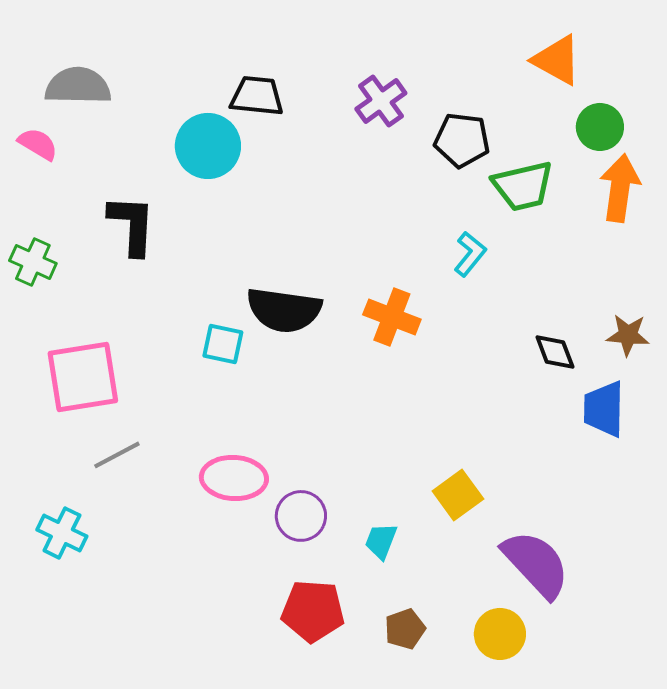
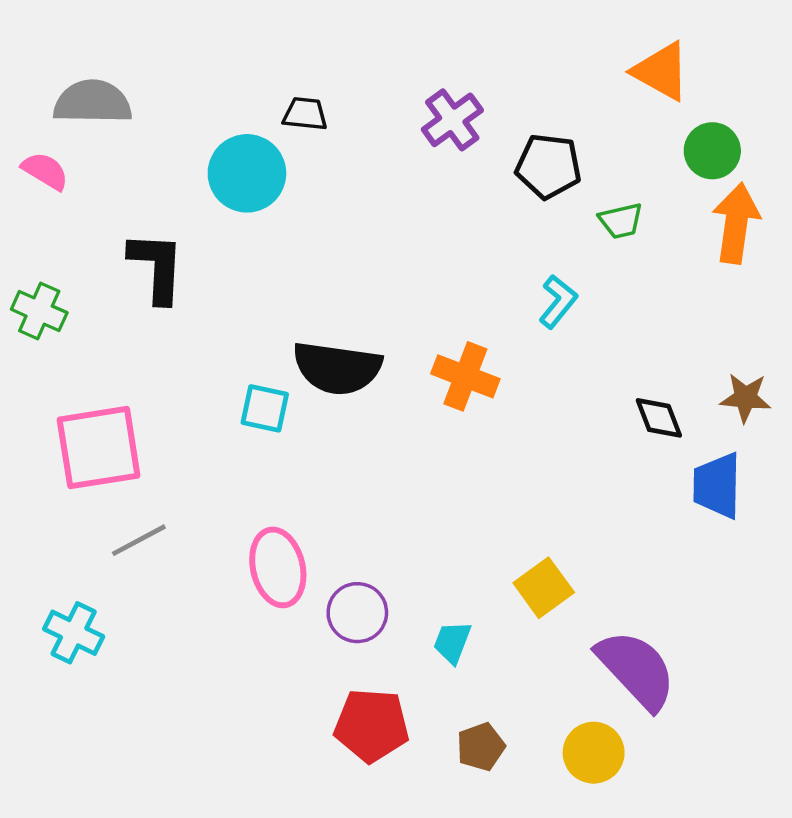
black trapezoid: (257, 96) -> (305, 114), size x0.7
green trapezoid: (523, 186) -> (621, 221), size x0.6
pink ellipse: (234, 478) -> (278, 567), turned 74

